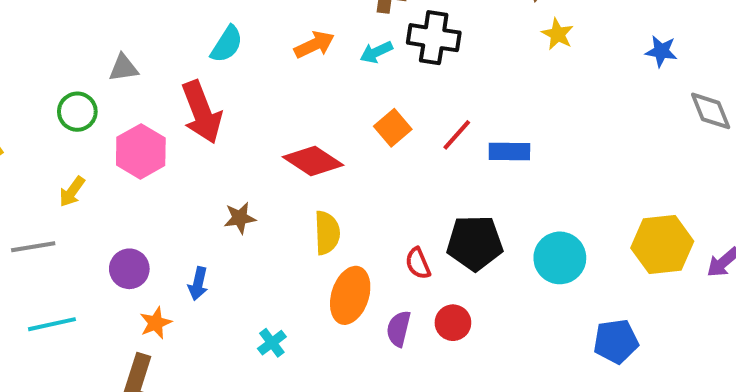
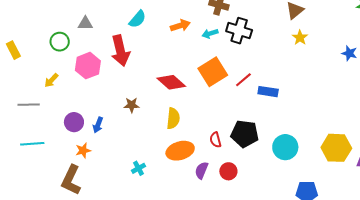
orange square: (393, 128) -> (213, 72), size x1.6
blue arrow: (198, 284) -> (98, 125), moved
orange ellipse: (350, 295) -> (180, 151), turned 48

